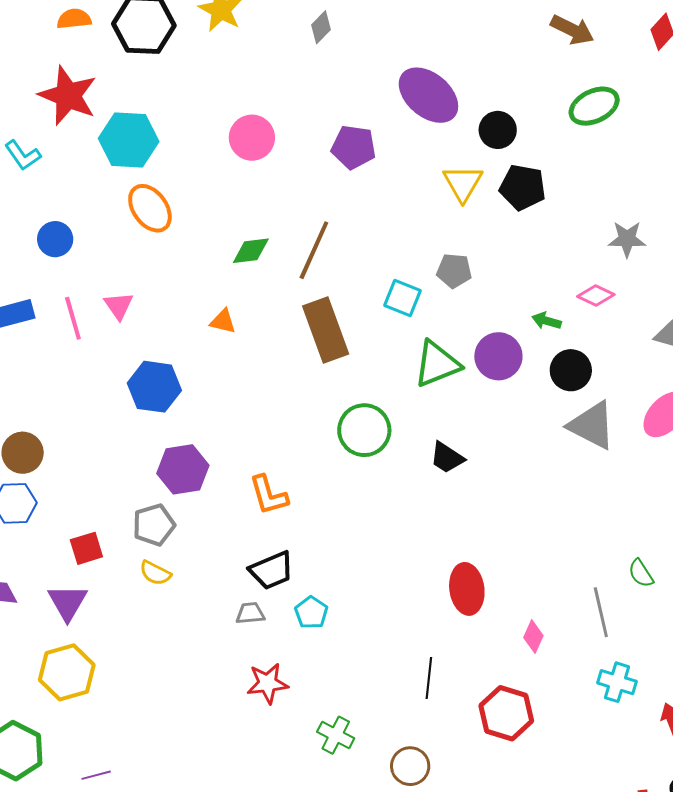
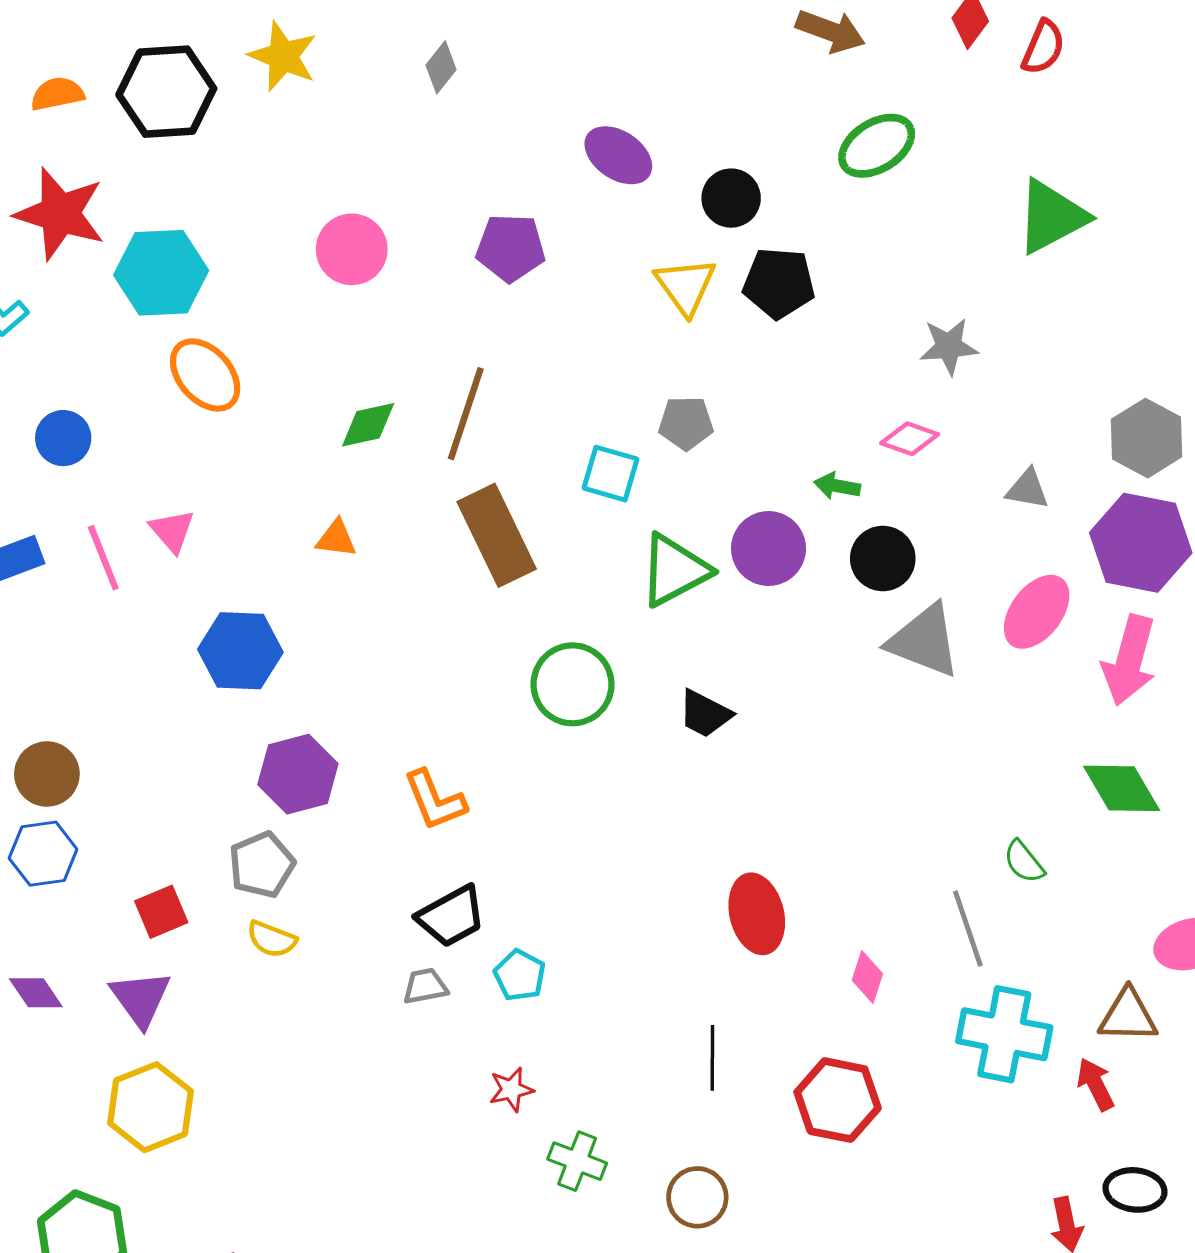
purple ellipse: (428, 95) -> (618, 155), size x0.7
cyan cross: (617, 682) -> (1004, 1034), size x1.5
red star: (267, 683) -> (511, 1090), moved, size x0.7

